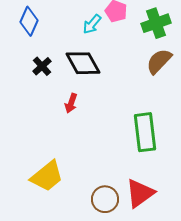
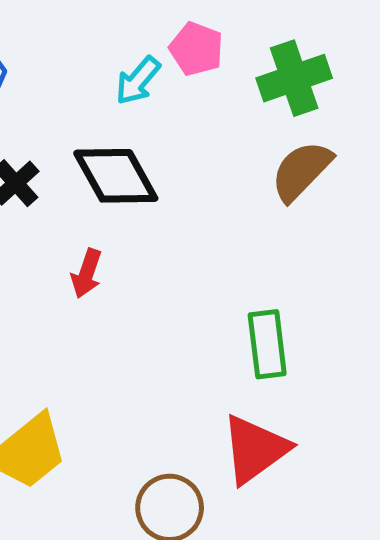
green rectangle: (145, 132) -> (267, 344), size x0.7
red triangle: (140, 193) -> (255, 449), moved

